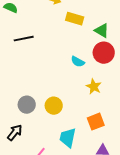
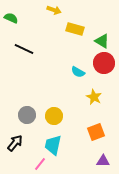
black line: (24, 39) -> (24, 49), turned 36
cyan trapezoid: (68, 138) -> (53, 145), moved

